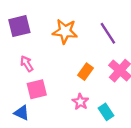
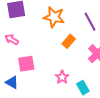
pink arrow: (27, 64) -> (12, 39), moved, turned -32
orange rectangle: (85, 72) -> (69, 41), moved

